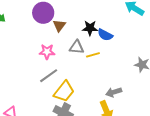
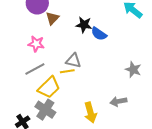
gray triangle: (77, 47) -> (73, 61), moved
yellow line: (93, 55) -> (67, 71), moved
gray arrow: (114, 92) -> (118, 101), moved

